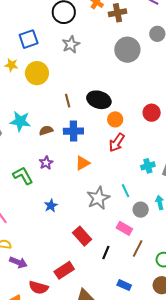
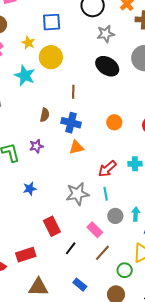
gray star: (71, 44) -> (106, 34), moved
black ellipse: (99, 100) -> (107, 66), moved
cyan star: (20, 121) -> (25, 76), moved
brown semicircle: (46, 130) -> (45, 115), turned 104
red arrow: (117, 142) -> (107, 169), moved
orange triangle: (83, 163) -> (76, 147), moved
cyan cross: (148, 166) -> (135, 164), moved

